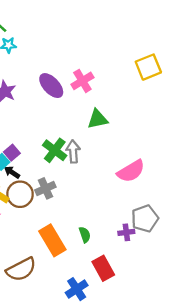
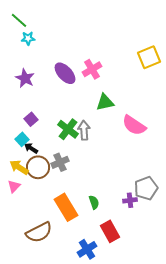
purple square: (12, 153) -> (31, 119), moved
pink semicircle: (131, 171) -> (134, 125), moved, turned 65

